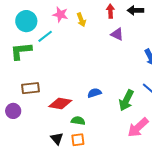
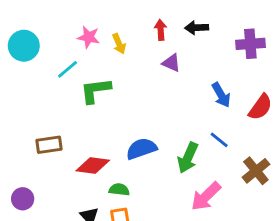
cyan circle: (26, 21) -> (24, 46), moved
green L-shape: (21, 51) -> (95, 90), moved
blue semicircle: (94, 93) -> (141, 149), size x1.5
purple circle: (13, 111) -> (23, 199), moved

